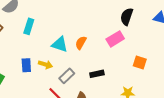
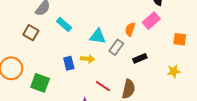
cyan rectangle: (29, 26) -> (64, 24), turned -56
orange semicircle: (81, 43) -> (130, 29), moved
gray rectangle: (67, 76) -> (116, 47), moved

